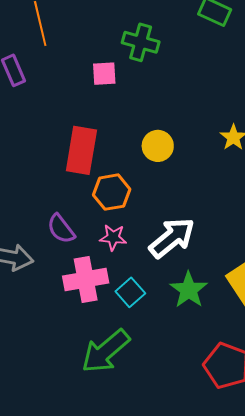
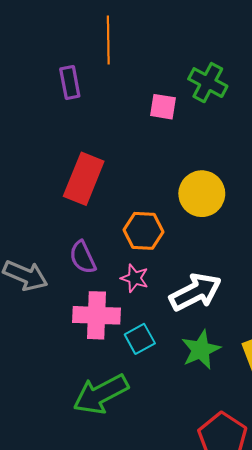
yellow circle: (158, 146) -> (202, 194), size x1.4
red rectangle: (81, 150) -> (84, 179), moved

